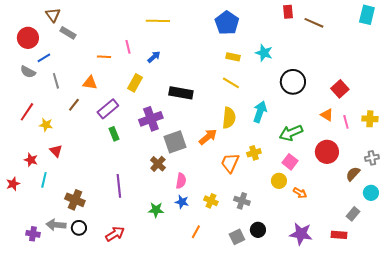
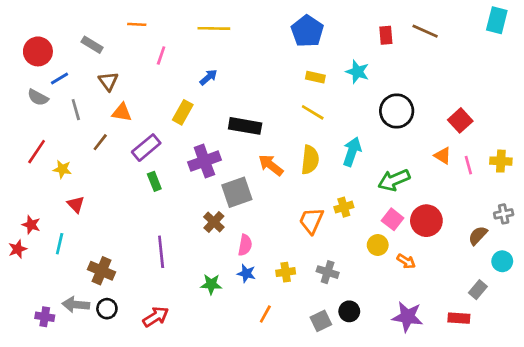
red rectangle: (288, 12) -> (386, 35), moved
brown triangle: (53, 15) -> (108, 81), moved
pink line: (128, 47) -> (161, 55), moved, turned 32
orange line: (104, 57) -> (137, 24), moved
orange arrow: (208, 137) -> (271, 165), moved, turned -102
red circle: (327, 152) -> (426, 221), moved
red star: (31, 160) -> (31, 225), moved
yellow cross: (211, 201) -> (286, 272), turned -32

